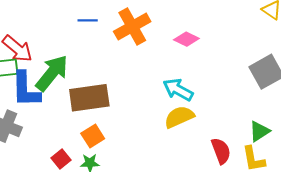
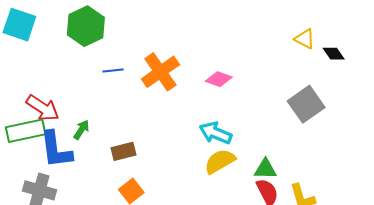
green arrow: (52, 73) -> (81, 130), size x0.5
brown rectangle: (89, 98) -> (123, 151), size x0.6
green triangle: (259, 131) -> (265, 169), moved, turned 40

